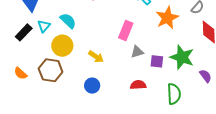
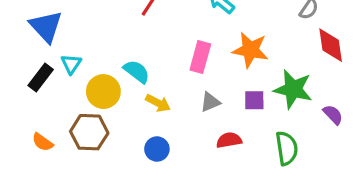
orange star: (167, 18) -> (250, 50), moved, turned -30
cyan semicircle: (68, 21) -> (137, 72), moved
gray triangle: (137, 52) -> (210, 102), moved

